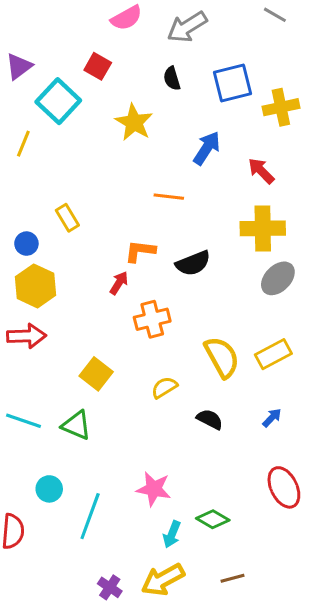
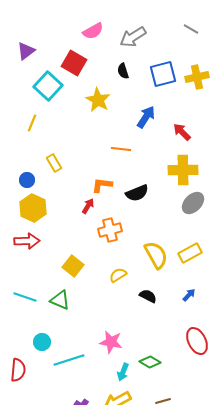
purple triangle: (19, 66) -> (26, 51), moved
red square: (98, 66) -> (74, 63), size x1.4
yellow cross: (281, 107) -> (197, 77), moved
yellow line: (23, 144) -> (32, 123), moved
cyan line: (90, 516) -> (69, 360), turned 52

